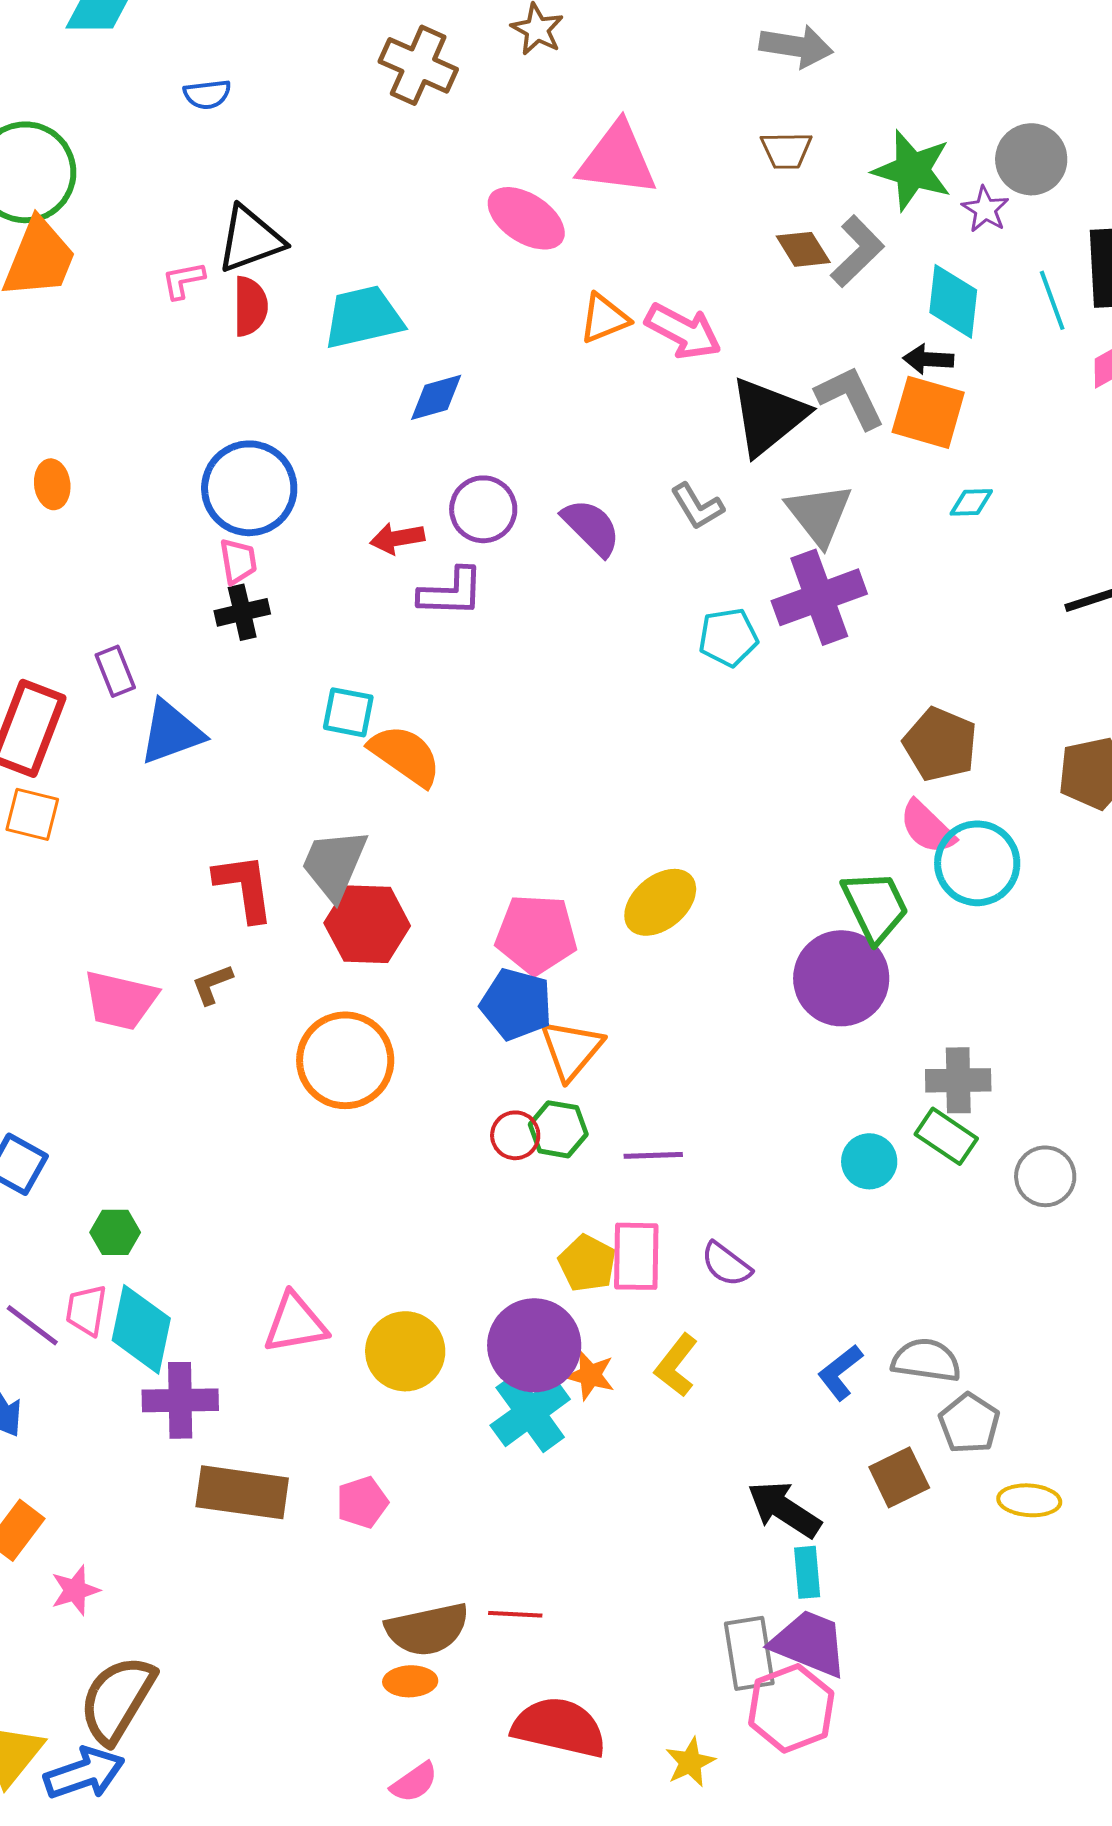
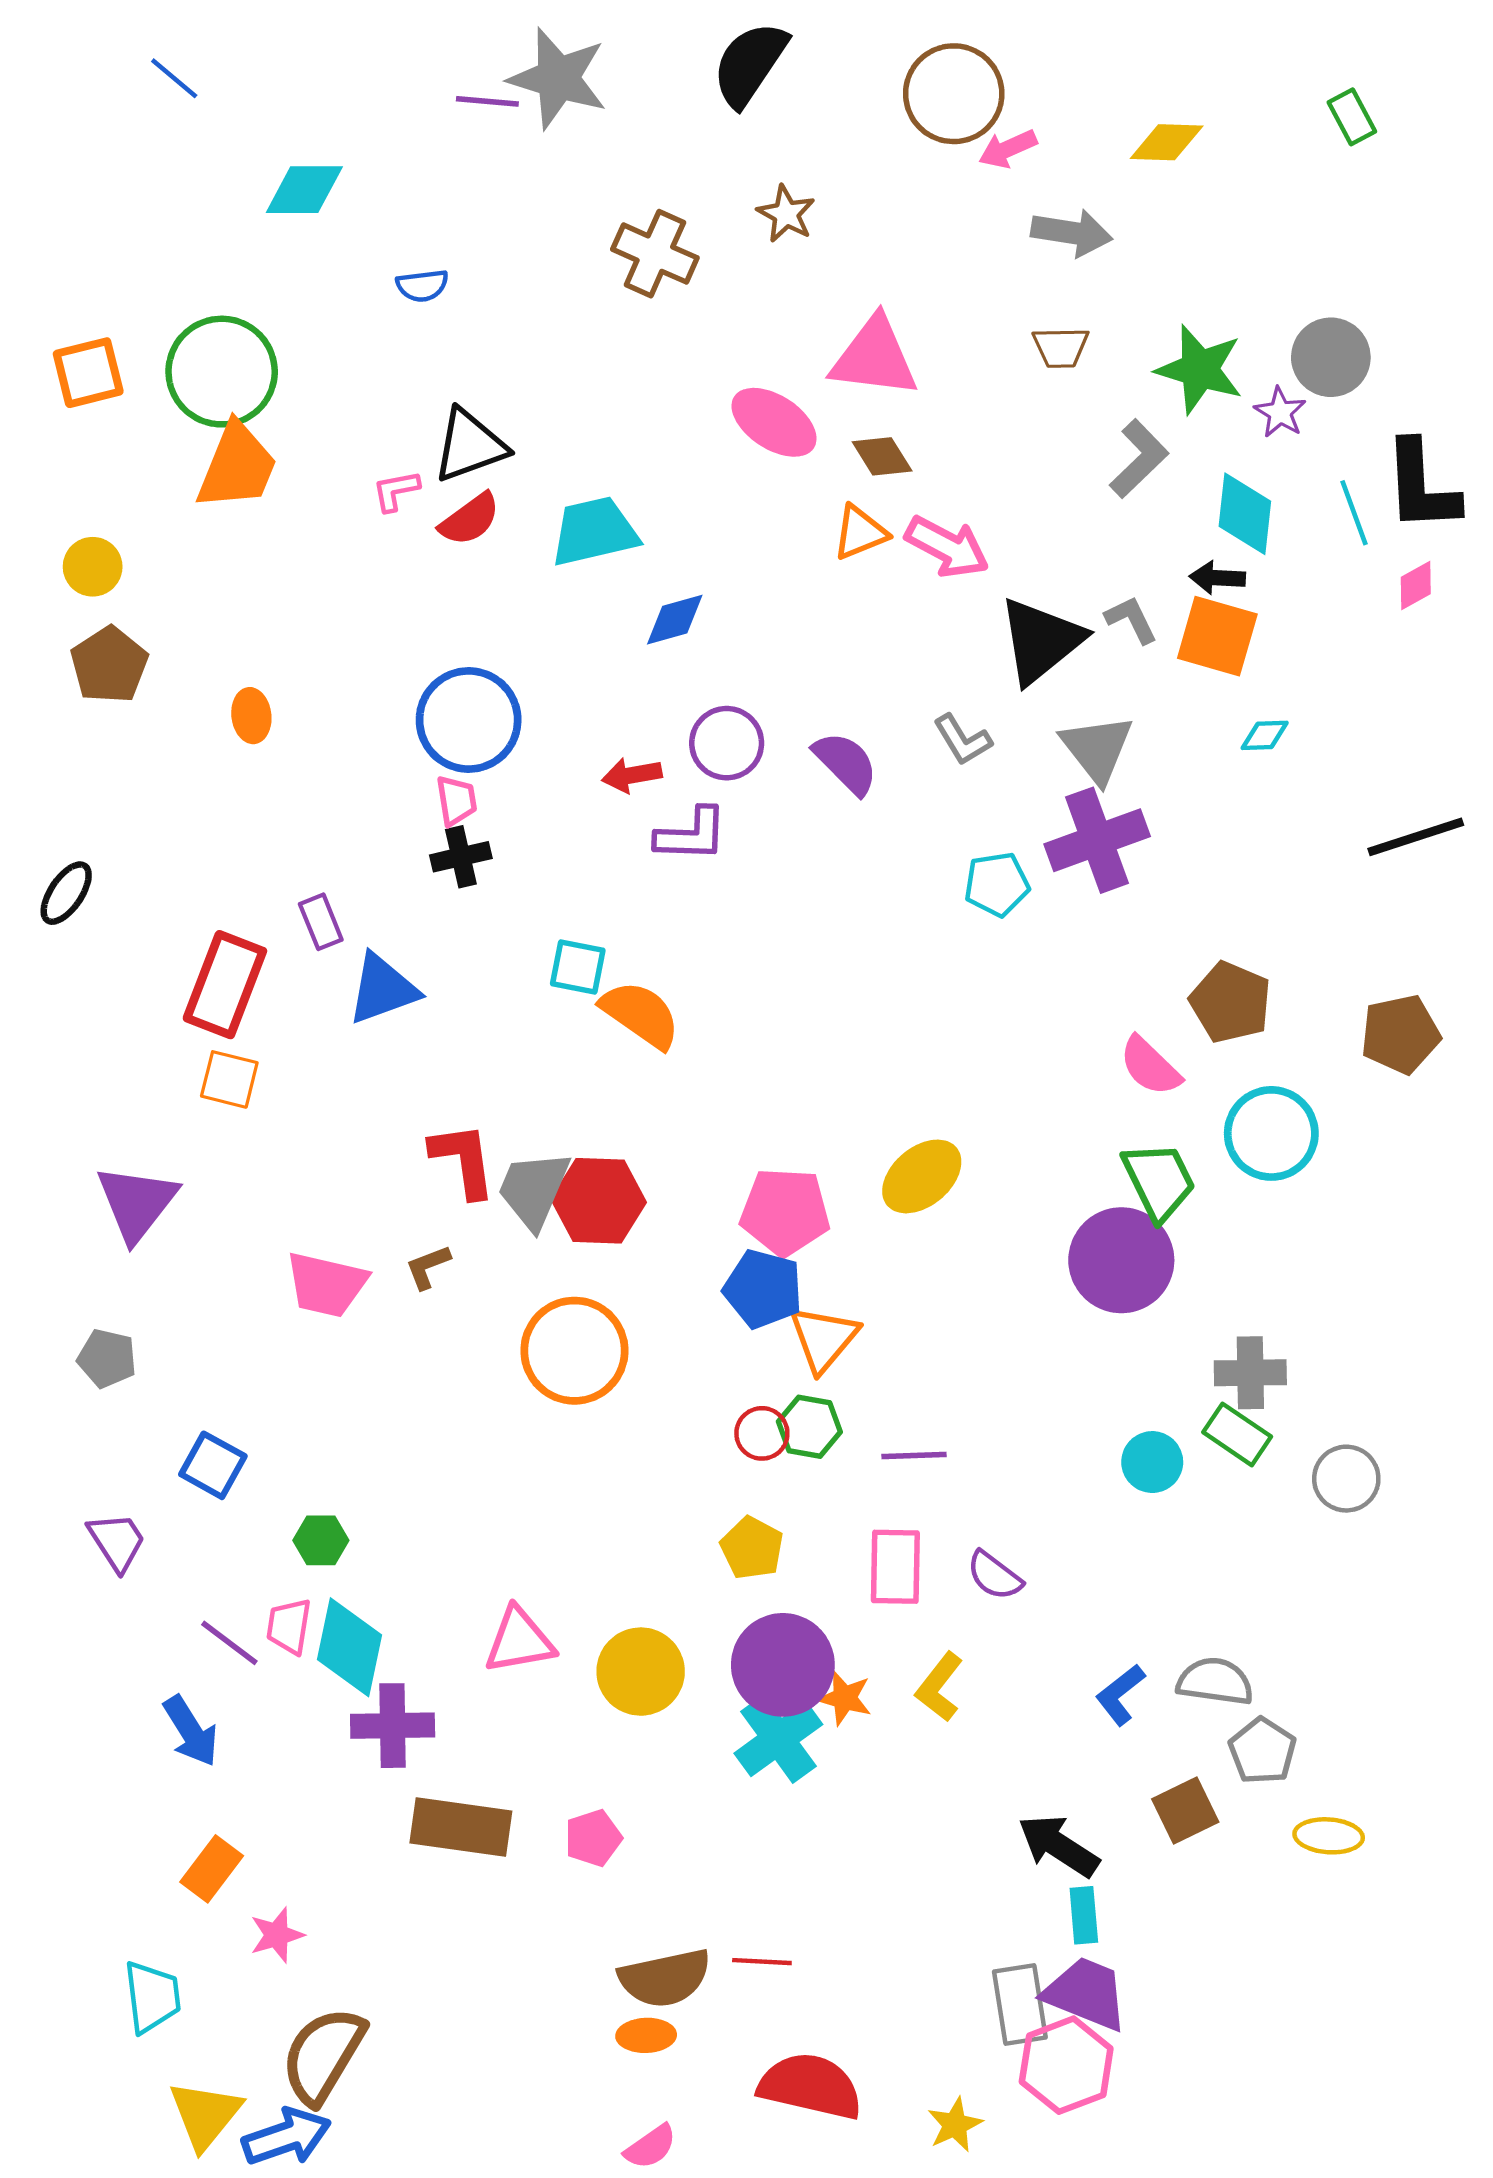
brown diamond: (803, 249) -> (882, 456), moved
red semicircle: (250, 306) -> (470, 519), turned 54
gray L-shape: (850, 397) -> (1131, 620), size x0.7
pink semicircle: (927, 827) -> (1150, 1066), moved
gray trapezoid: (334, 864) -> (534, 1190), moved
yellow pentagon: (587, 1263) -> (752, 1548), moved

